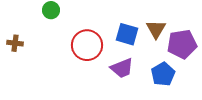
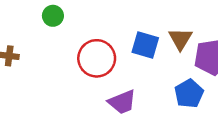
purple trapezoid: (122, 68) -> (122, 102), moved

